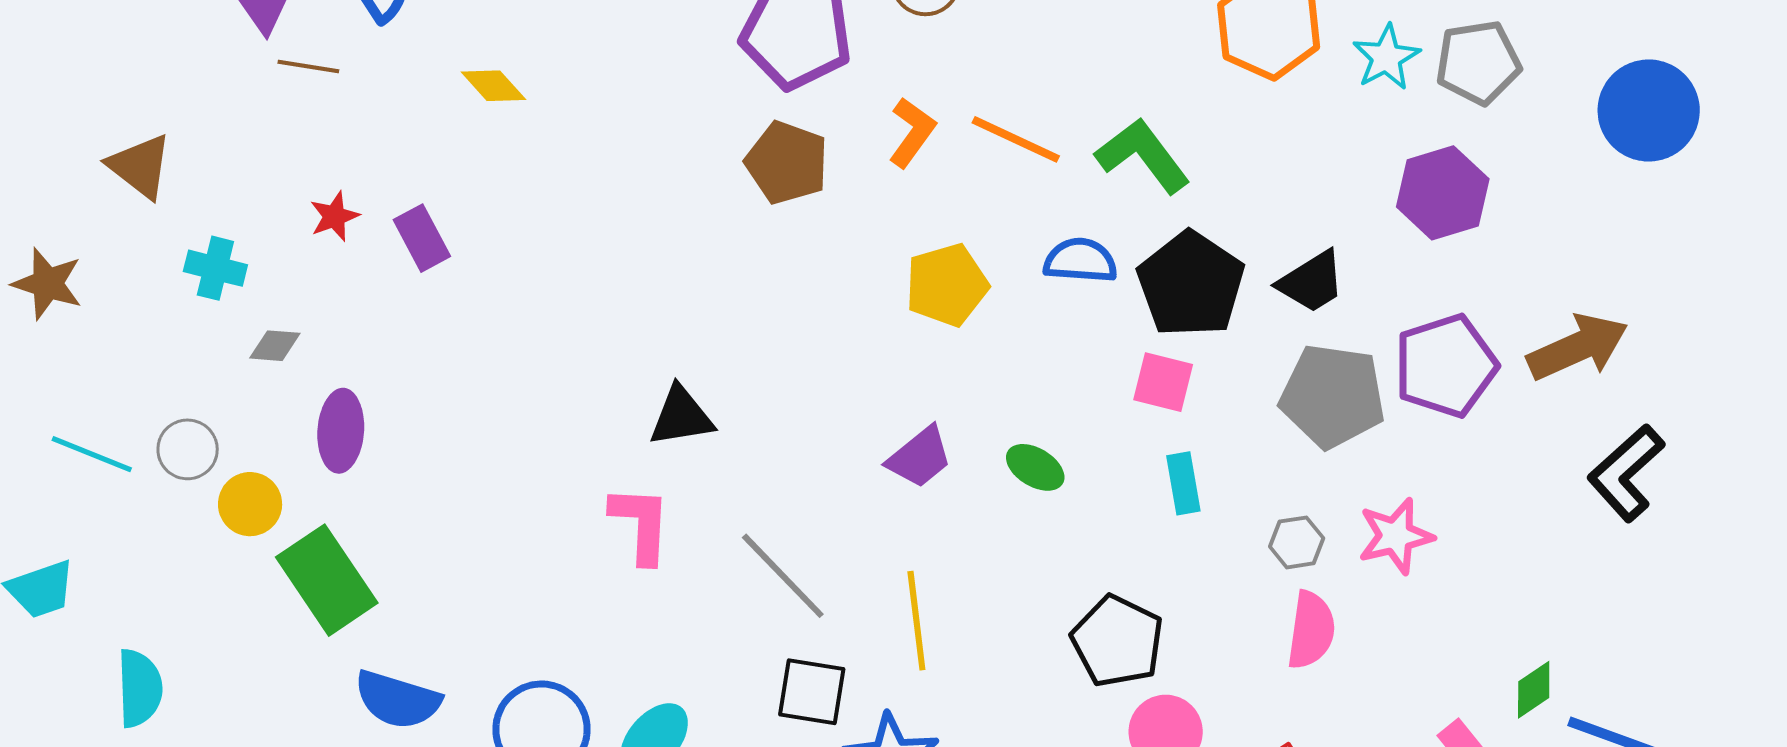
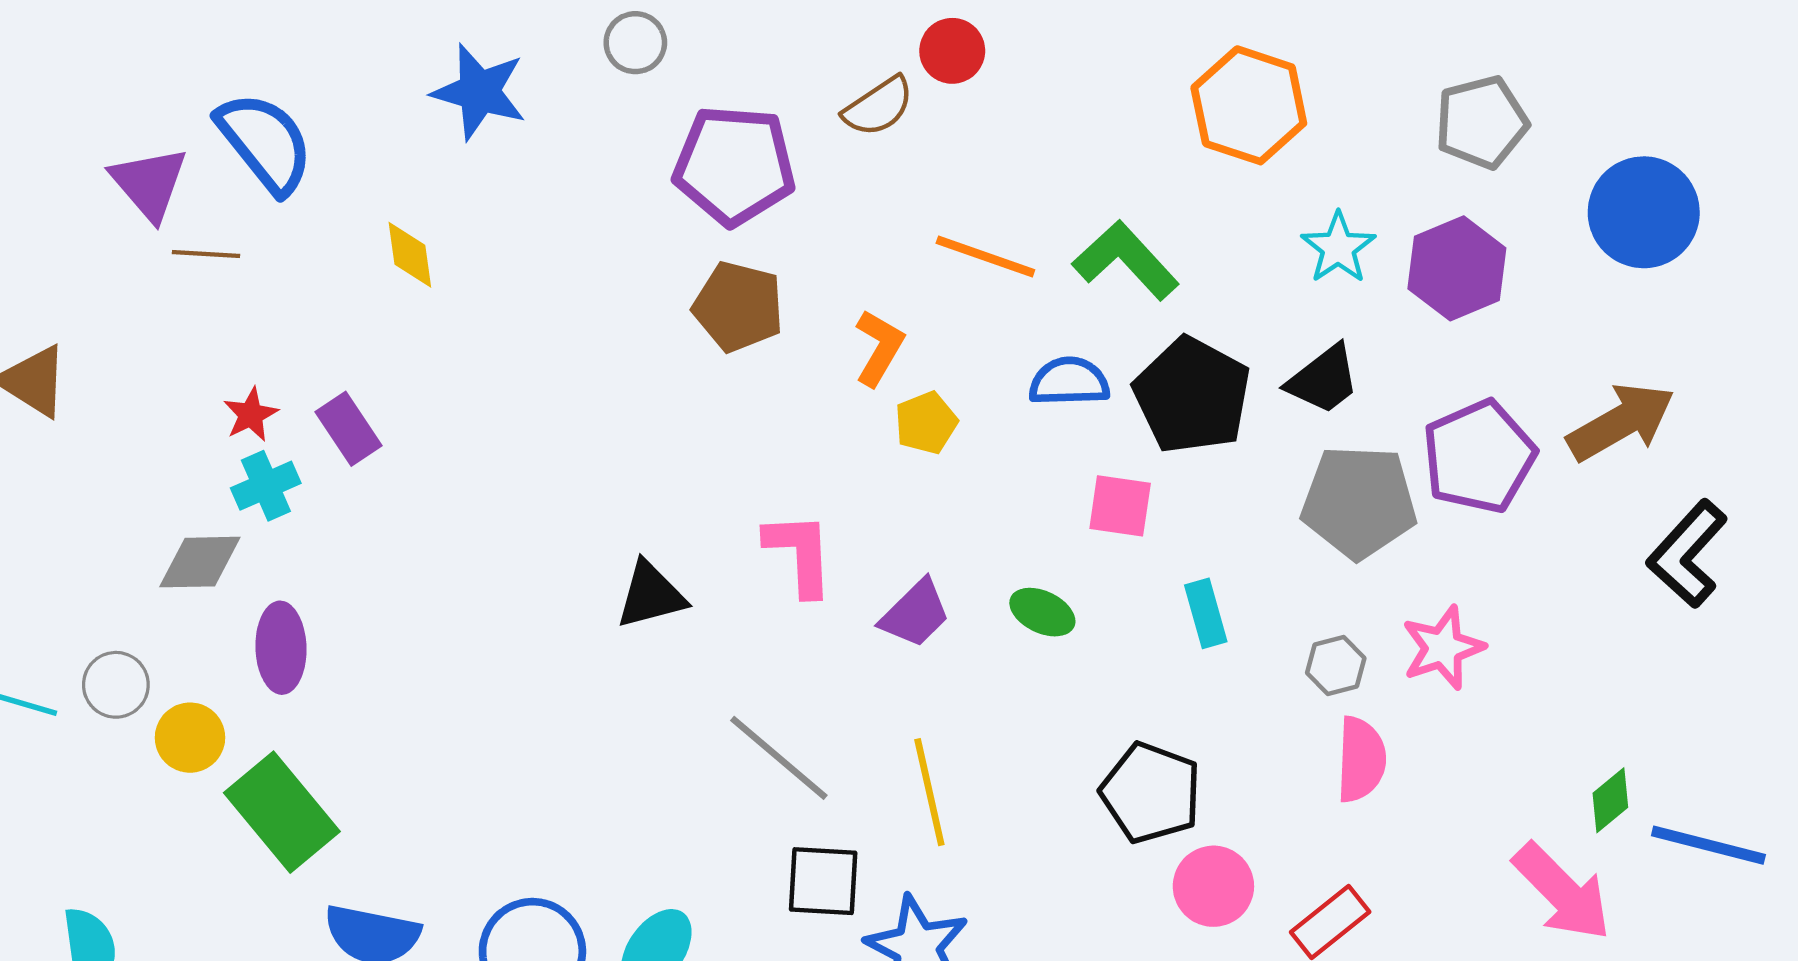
cyan star: (1386, 57) -> (1338, 248), moved
yellow diamond: (493, 86) -> (410, 255), turned 40
blue circle: (1649, 110) -> (1644, 212), moved
orange L-shape: (912, 132) -> (879, 348), moved
cyan cross: (215, 268) -> (266, 486), moved, turned -32
yellow pentagon: (947, 285) -> (926, 423), size x0.7
gray diamond: (275, 346) -> (200, 562), size x1.5
pink square: (1163, 382) -> (1120, 506), moved
pink L-shape: (641, 524) -> (799, 554), moved

